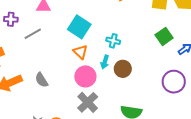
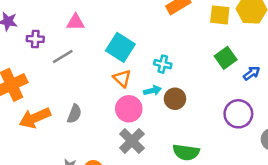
cyan arrow: (105, 62) -> (153, 91), turned -120
gray semicircle: (42, 80) -> (74, 114), turned -126

